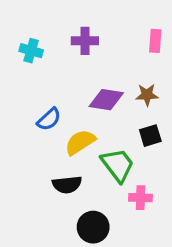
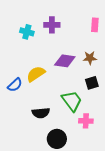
cyan cross: (31, 51) -> (27, 32), moved
blue semicircle: (49, 119) -> (15, 85), moved
yellow semicircle: (80, 142) -> (36, 74), moved

